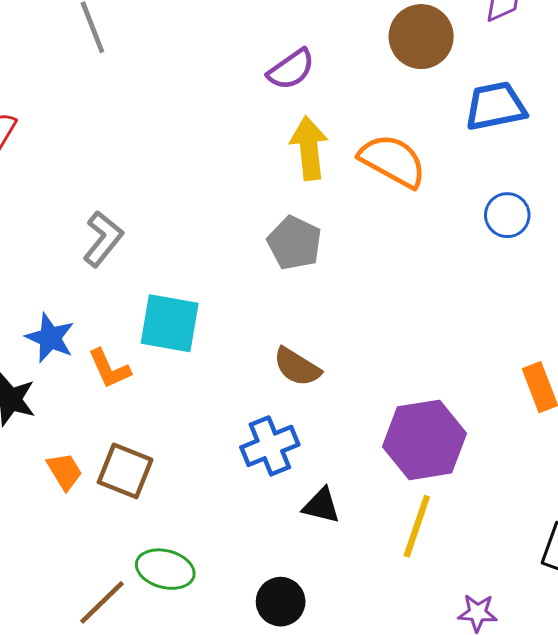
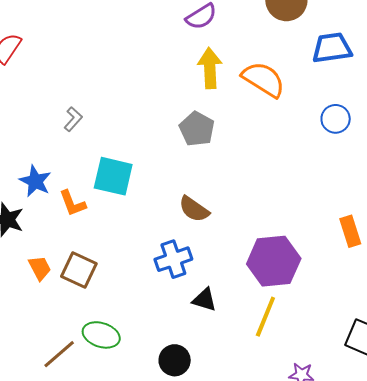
gray L-shape: (103, 239) -> (73, 119), size x0.7

